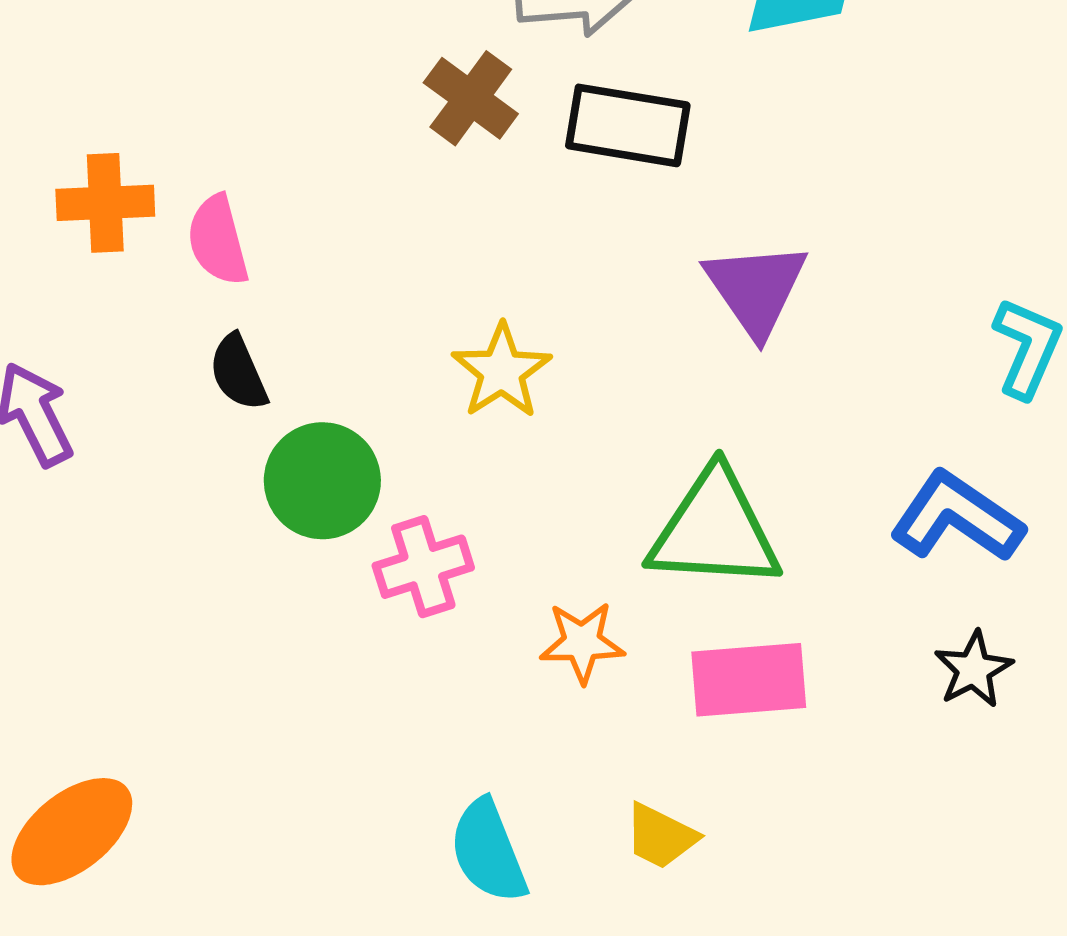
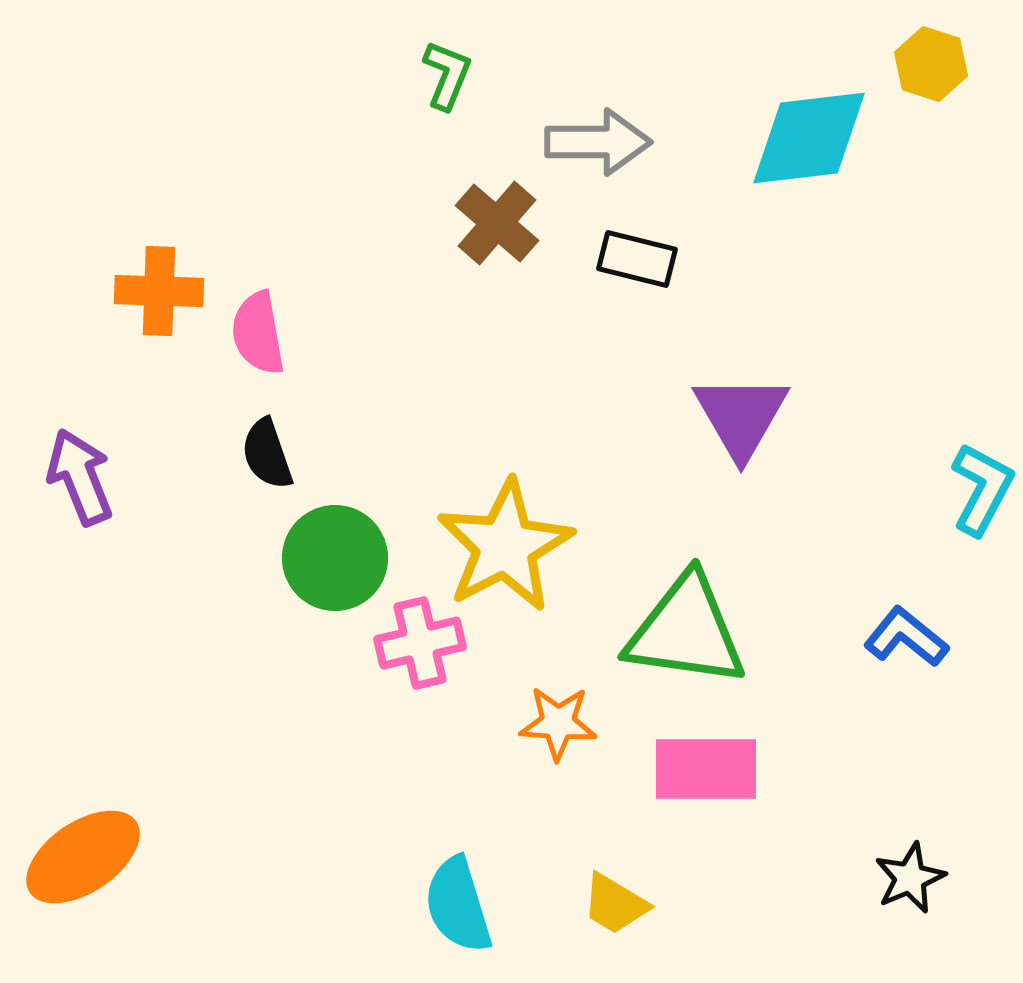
black rectangle: (628, 125) -> (637, 259), size x0.7
yellow star: (502, 371) -> (505, 546), moved, size x1.5
blue L-shape: (957, 517) -> (906, 637), size x0.7
black star: (974, 669) -> (910, 878), moved

